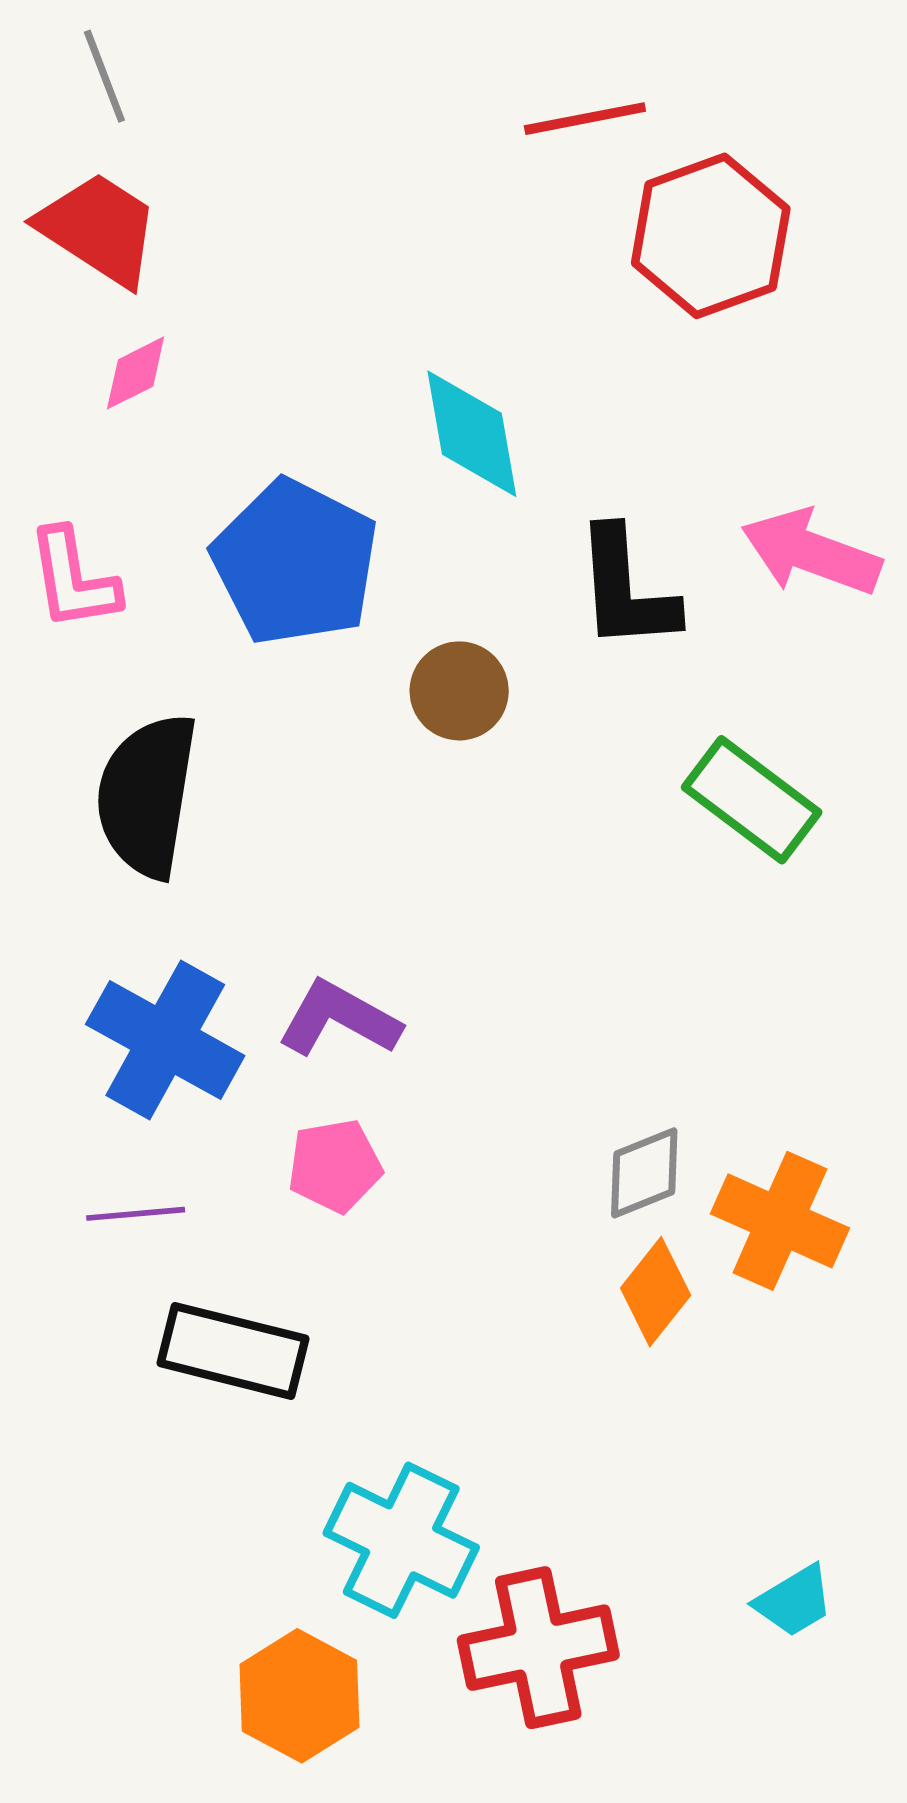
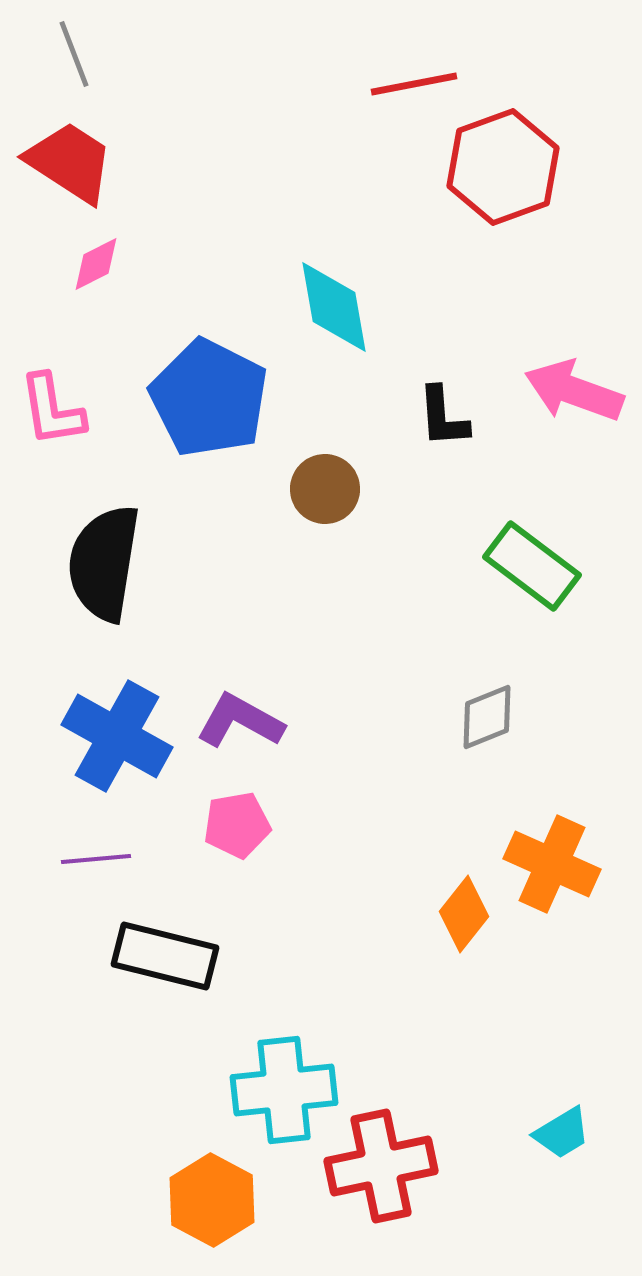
black L-shape: (626, 589) -> (443, 417), size x0.7
gray diamond: (644, 1173) -> (487, 717), moved
cyan cross: (401, 1540) -> (284, 1090), turned -32

